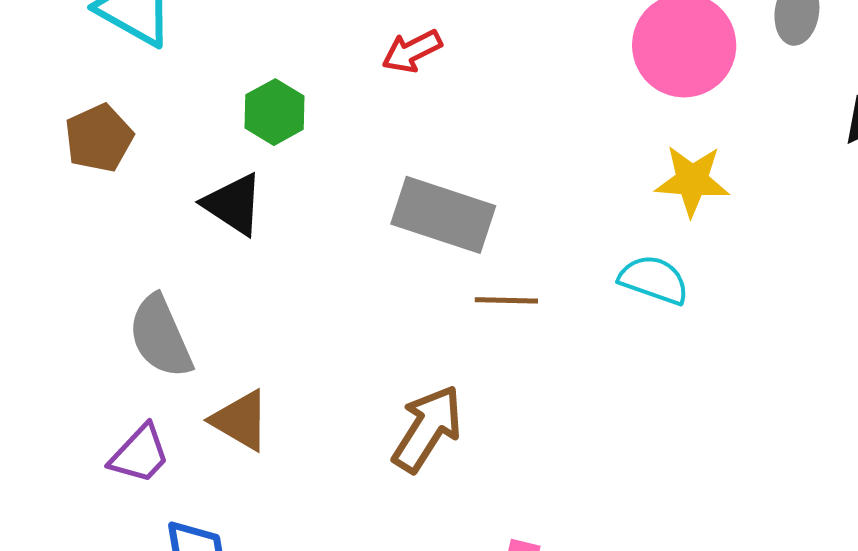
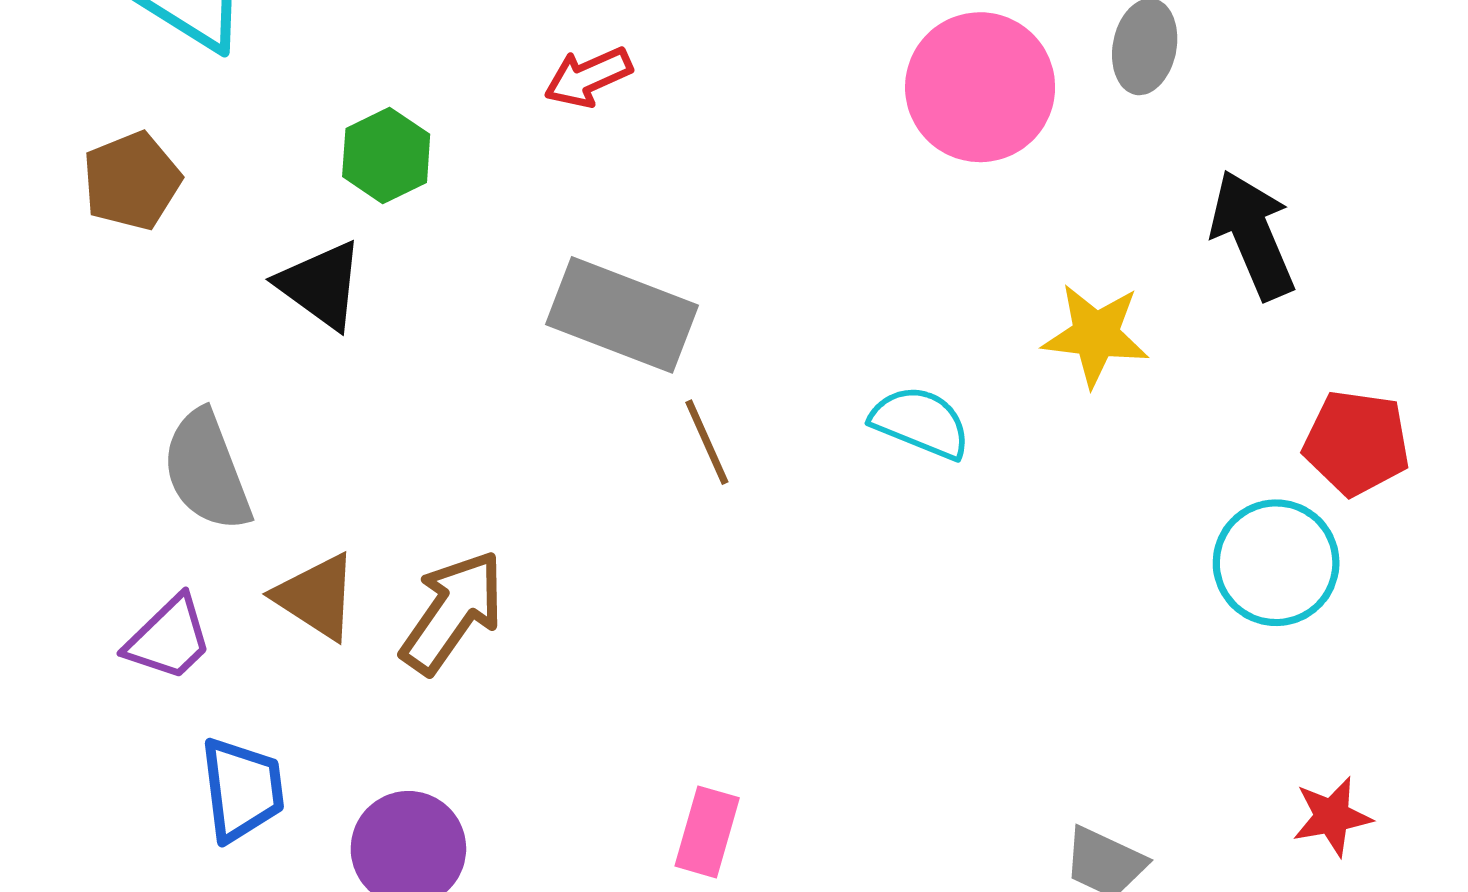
yellow star: (692, 181) -> (1096, 335), moved
brown line: (506, 300) -> (707, 442), turned 62
brown arrow: (427, 429) -> (452, 612), moved

